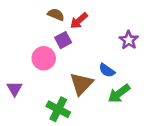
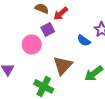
blue semicircle: (107, 70) -> (84, 40), moved

